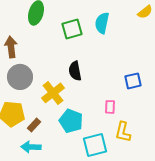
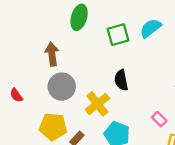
cyan semicircle: (102, 23) -> (150, 28), turned 40
pink rectangle: (110, 107) -> (159, 119), turned -48

